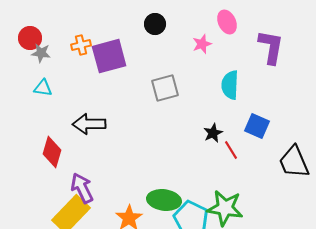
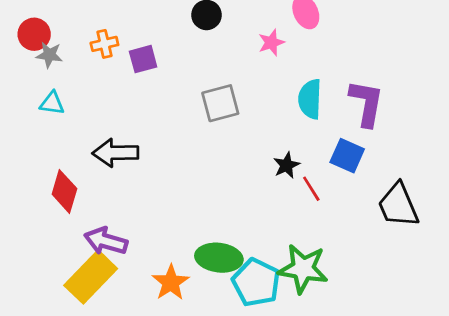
purple L-shape: (271, 47) -> (366, 103), moved
purple square: (109, 56) -> (143, 59), size x0.6
purple arrow: (82, 188) -> (106, 241), turned -48

